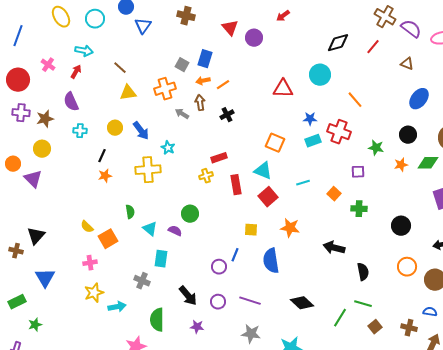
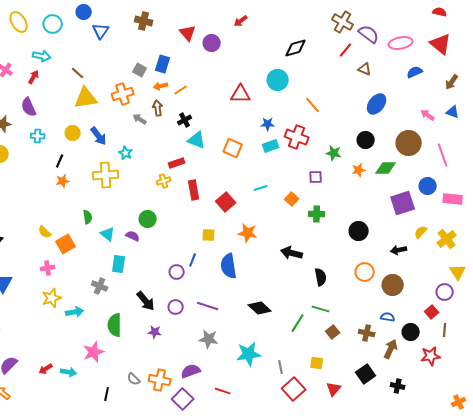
red line: (373, 47) -> (346, 50), moved
yellow triangle: (128, 93) -> (86, 98), size x1.4
cyan triangle: (263, 171) -> (197, 140), moved

